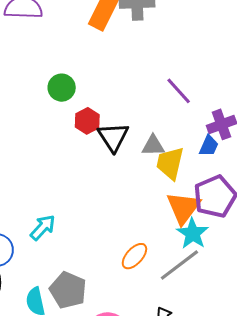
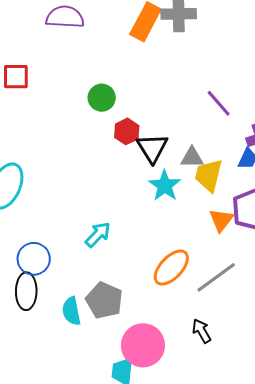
orange triangle: (183, 208) -> (221, 220), size x0.7
cyan arrow: (43, 227) -> (98, 235), moved
cyan star: (193, 234) -> (165, 186), moved
orange ellipse: (134, 256) -> (171, 268), size x1.4

